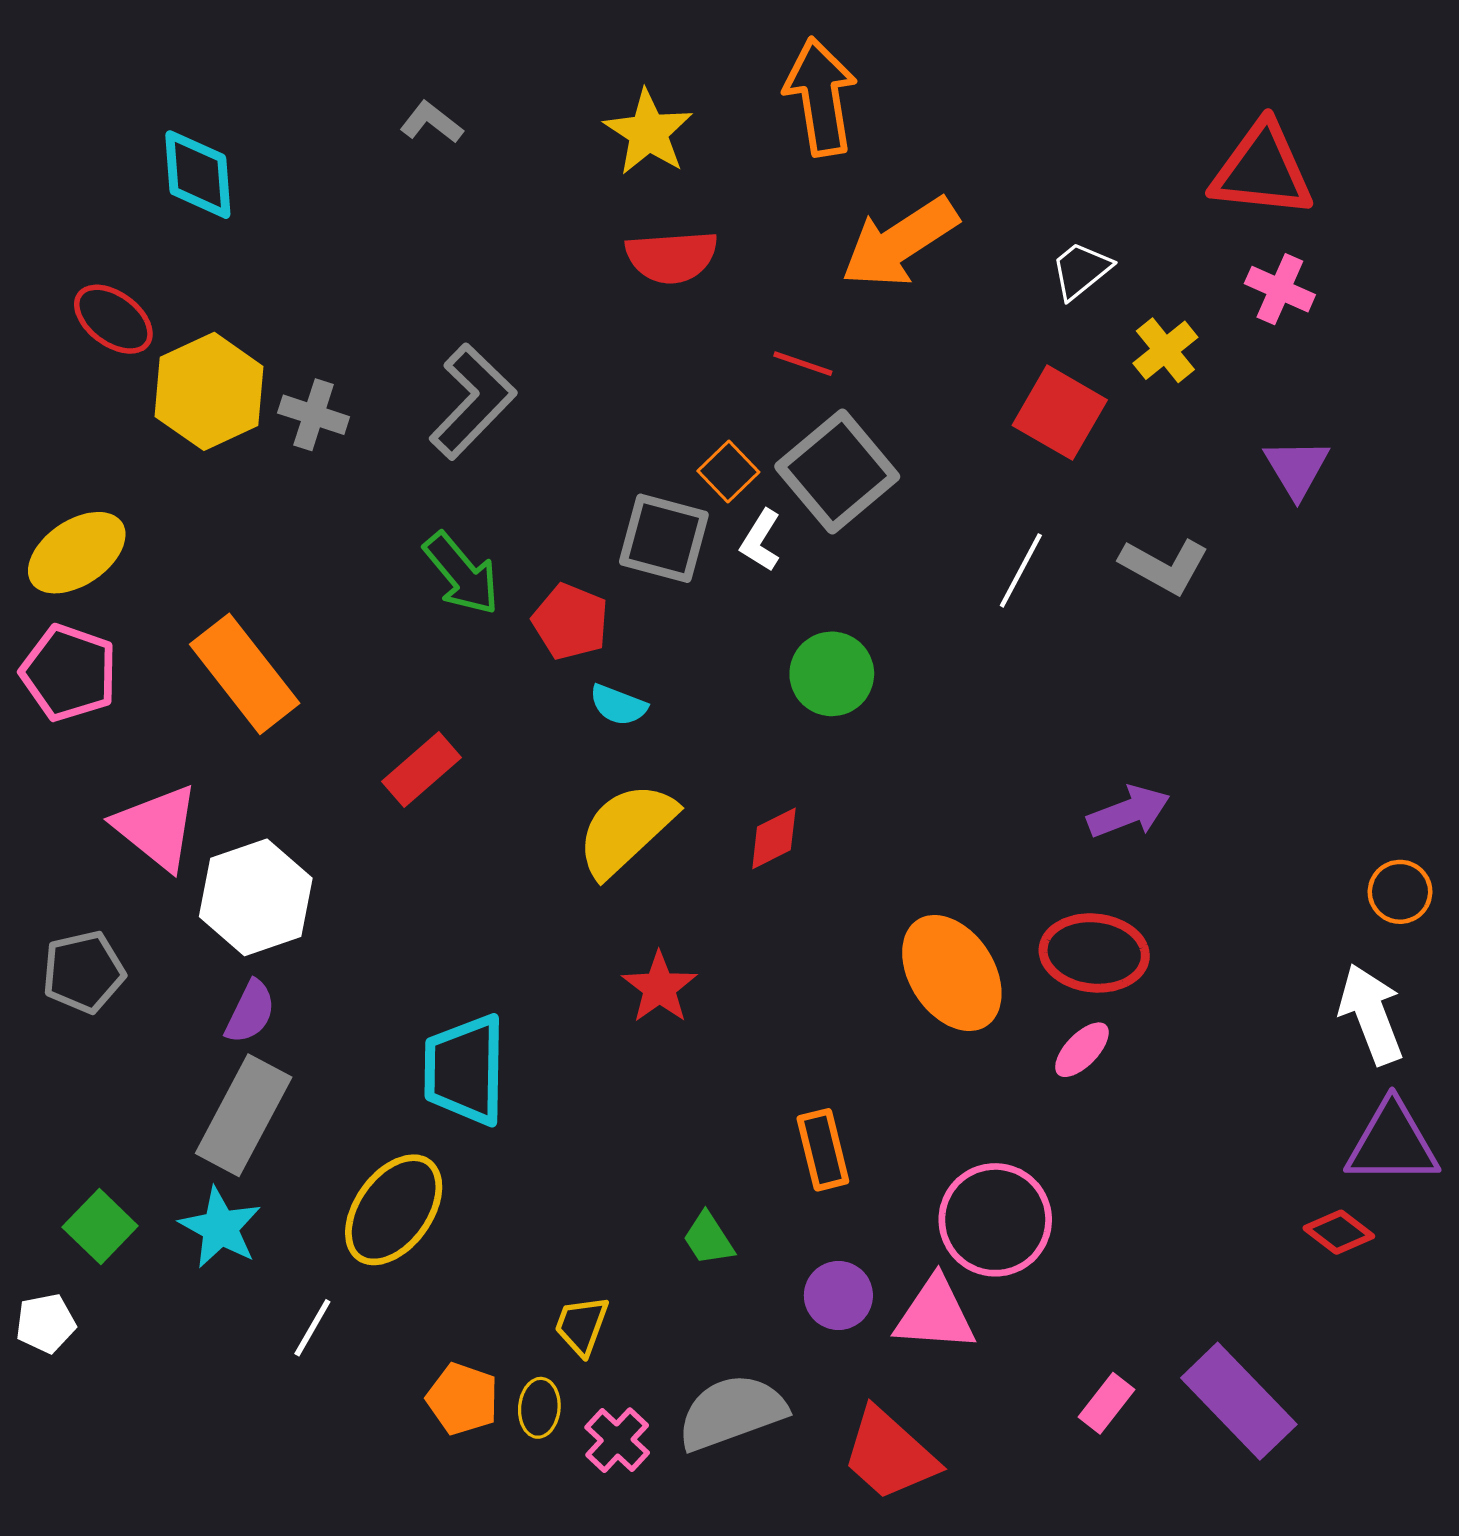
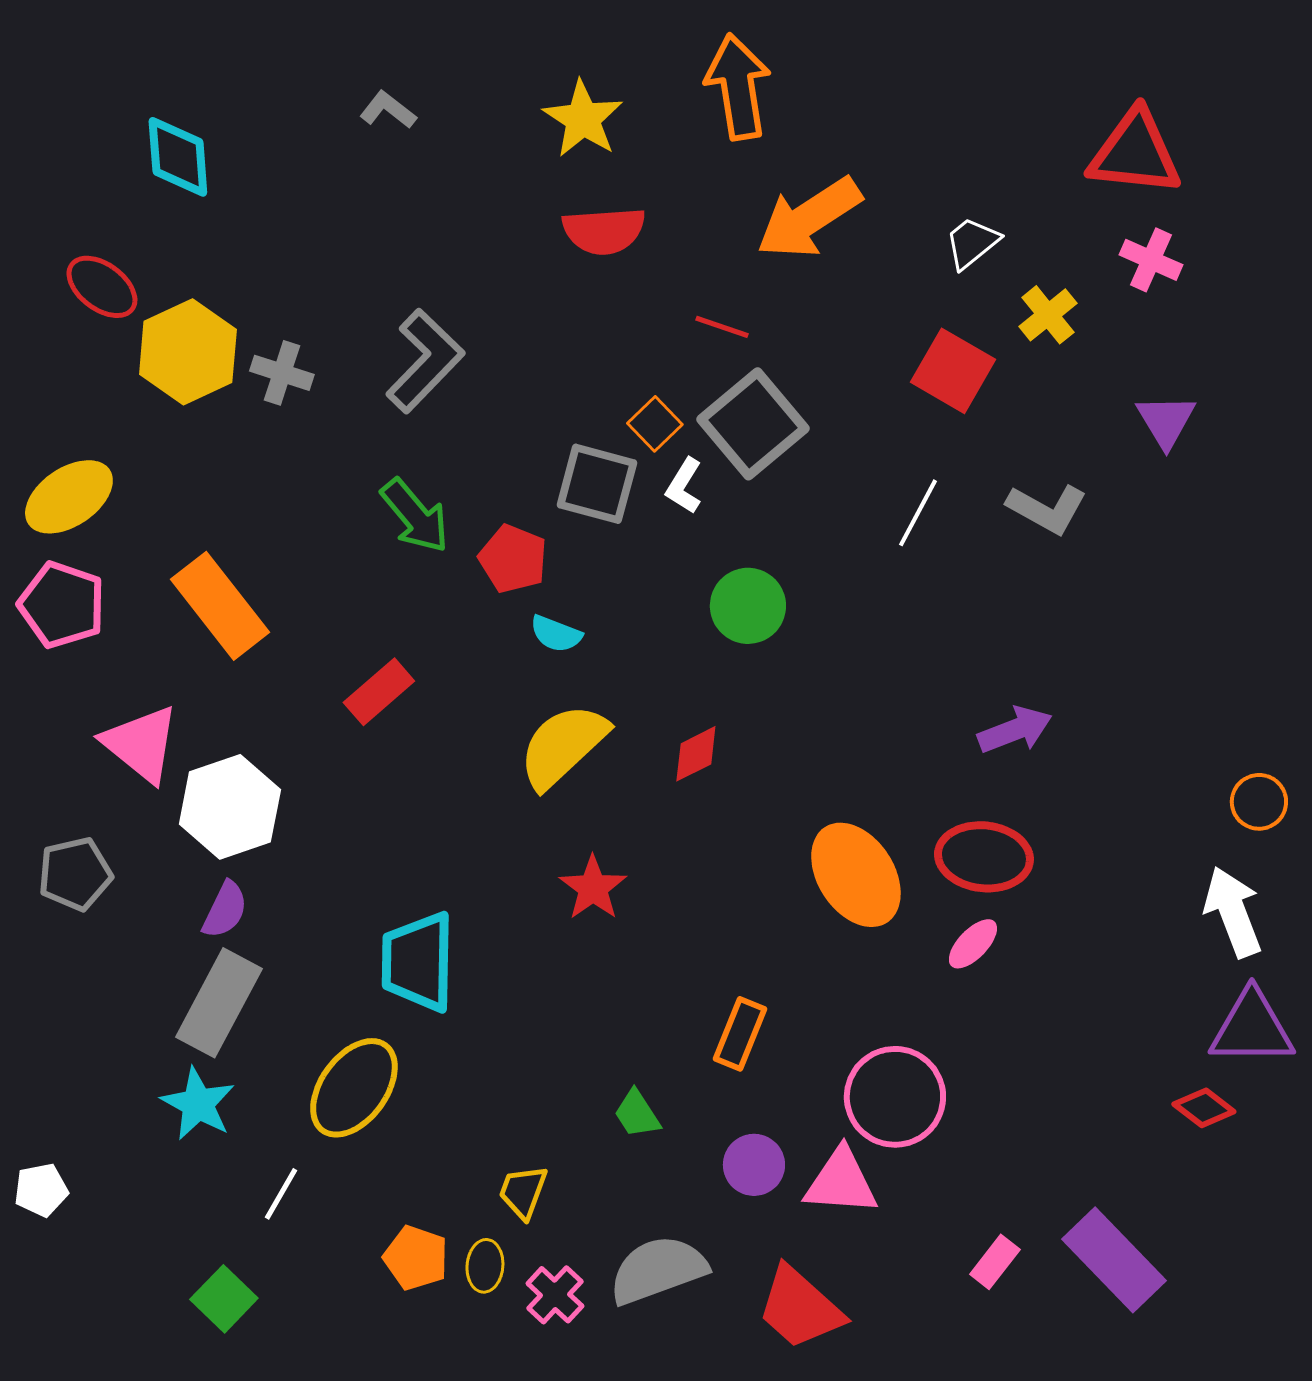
orange rectangle: (823, 1150) -> (740, 1034), turned 36
green square: (100, 1227) -> (224, 1299), moved

